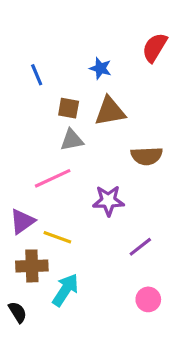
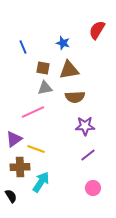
brown semicircle: (147, 156) -> (75, 97), moved
purple star: (108, 201) -> (85, 126), moved

